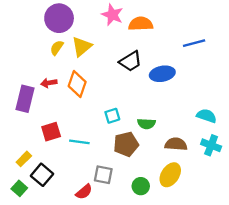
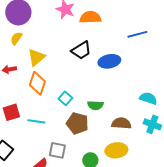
yellow triangle: (82, 47) -> (36, 57), moved
orange diamond: (77, 84) -> (37, 83), moved
cyan square: (112, 116) -> (65, 98), turned -32
brown pentagon: (126, 144) -> (77, 123), turned 30
yellow ellipse: (170, 175) -> (116, 150), turned 50

